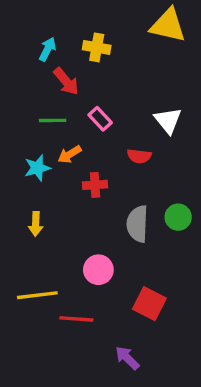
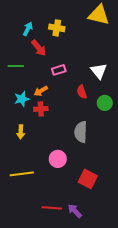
pink rectangle: (100, 119) -> (59, 70), turned -64
green line: (53, 120) -> (16, 66), moved
red semicircle: (139, 156) -> (82, 92), turned 64
red cross: (95, 185) -> (41, 109), moved
green circle: (178, 217) -> (105, 103), moved
red line: (76, 319) -> (52, 208), moved

